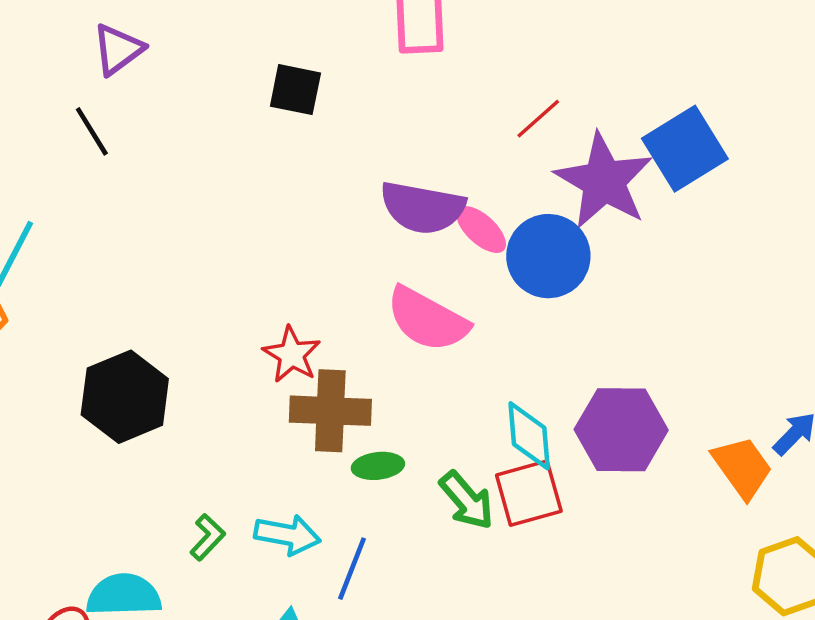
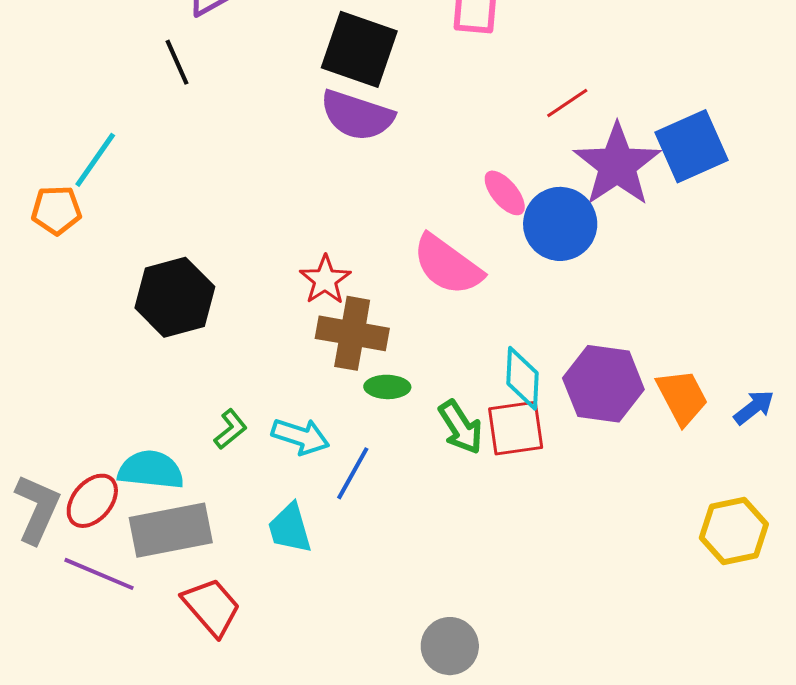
black square: (295, 90) -> (359, 49), size x1.6
purple semicircle: (423, 208) -> (357, 115), moved
orange trapezoid: (742, 467) -> (682, 397), moved

